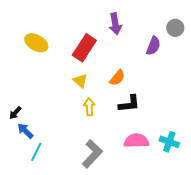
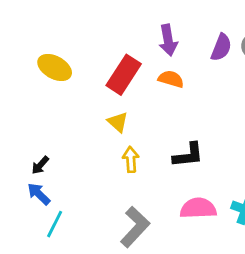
purple semicircle: (153, 46) -> (221, 47), moved
orange semicircle: (117, 78) -> (171, 79), moved, turned -114
black arrow: (15, 113) -> (40, 165), moved

